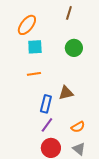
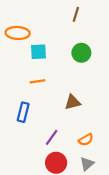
orange ellipse: (27, 25) -> (18, 33), moved, turned 55
blue rectangle: (46, 104) -> (23, 112), moved
gray triangle: (79, 149) -> (87, 164), turned 40

